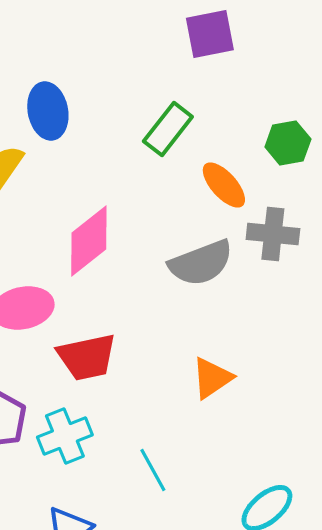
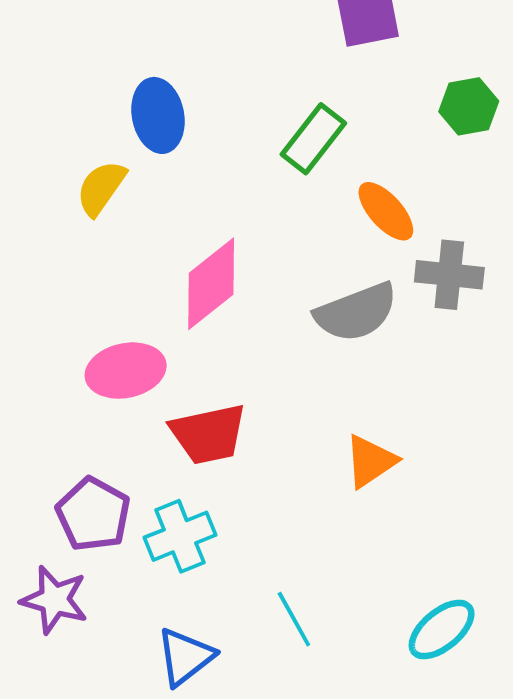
green hexagon: (288, 143) -> (469, 106), moved
cyan line: (153, 470) -> (294, 619), moved

